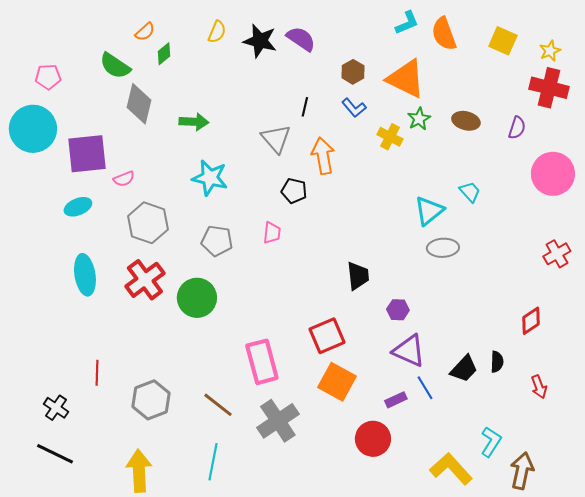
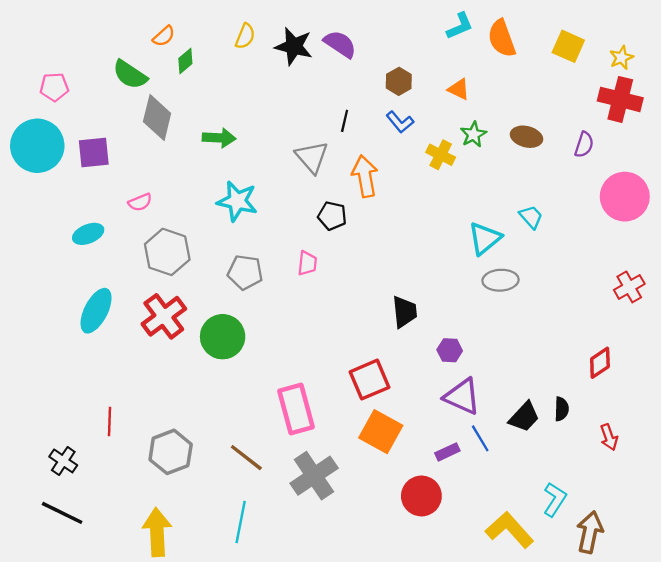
orange triangle: (406, 79) -> (459, 89), size x0.5
purple square: (87, 154) -> (94, 153), moved, size x0.7
cyan ellipse: (85, 275) -> (96, 311), turned 36

